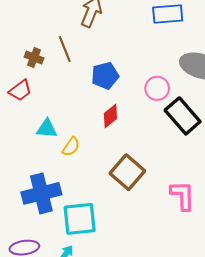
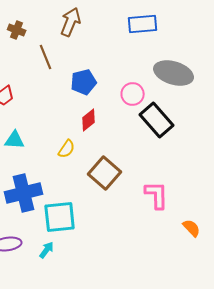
brown cross: (34, 58) -> (17, 30), moved
cyan triangle: (47, 129) -> (15, 140), moved
yellow semicircle: (71, 147) -> (67, 149), moved

